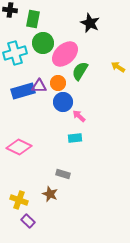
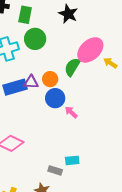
black star: (90, 23) -> (68, 14), moved
pink ellipse: (65, 54) -> (90, 50), moved
cyan rectangle: (75, 138) -> (72, 160), moved

